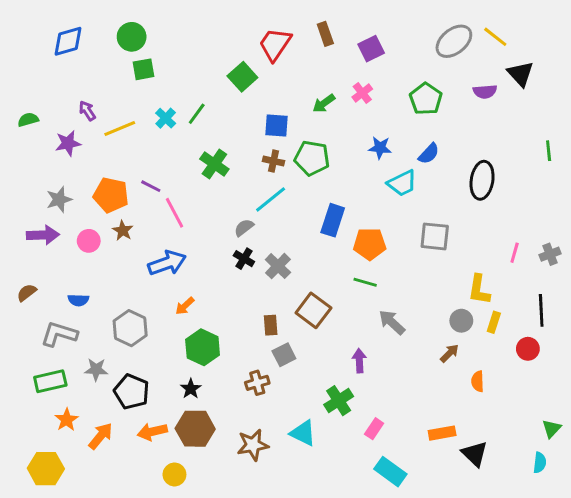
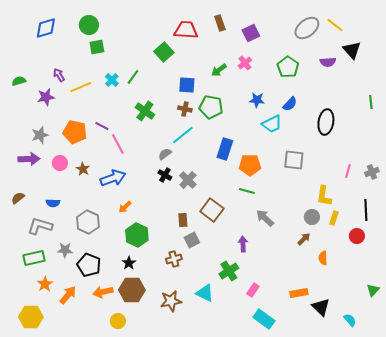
red trapezoid: (275, 44) -> (186, 30), turned 60
brown star: (123, 231) -> (83, 169), moved
cyan semicircle: (540, 463) -> (350, 320), moved, turned -48

